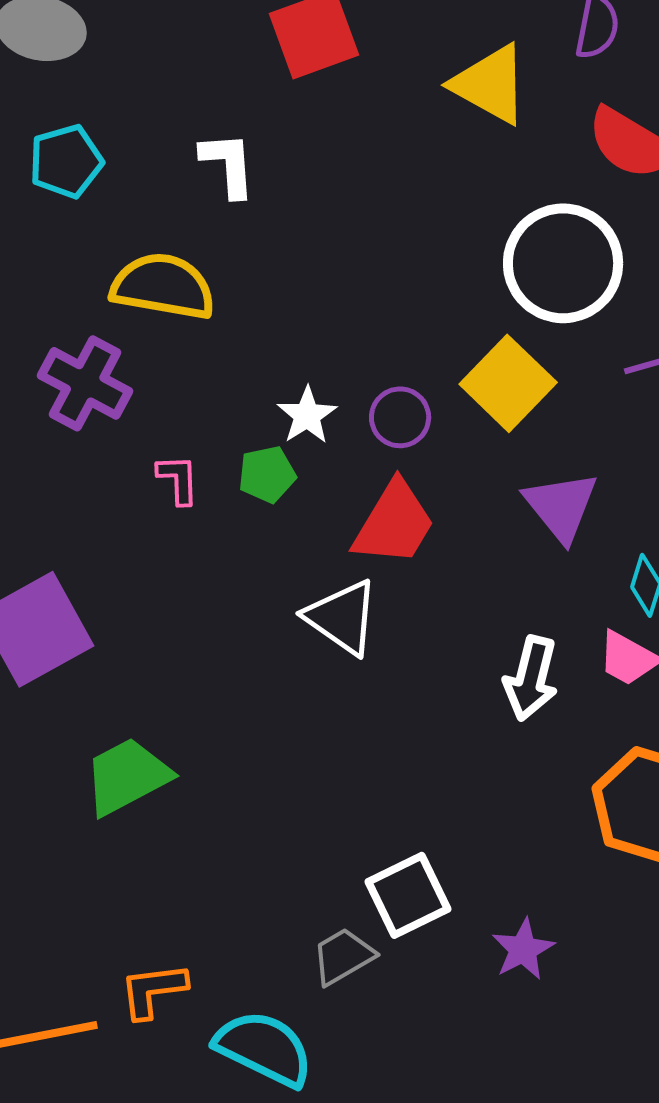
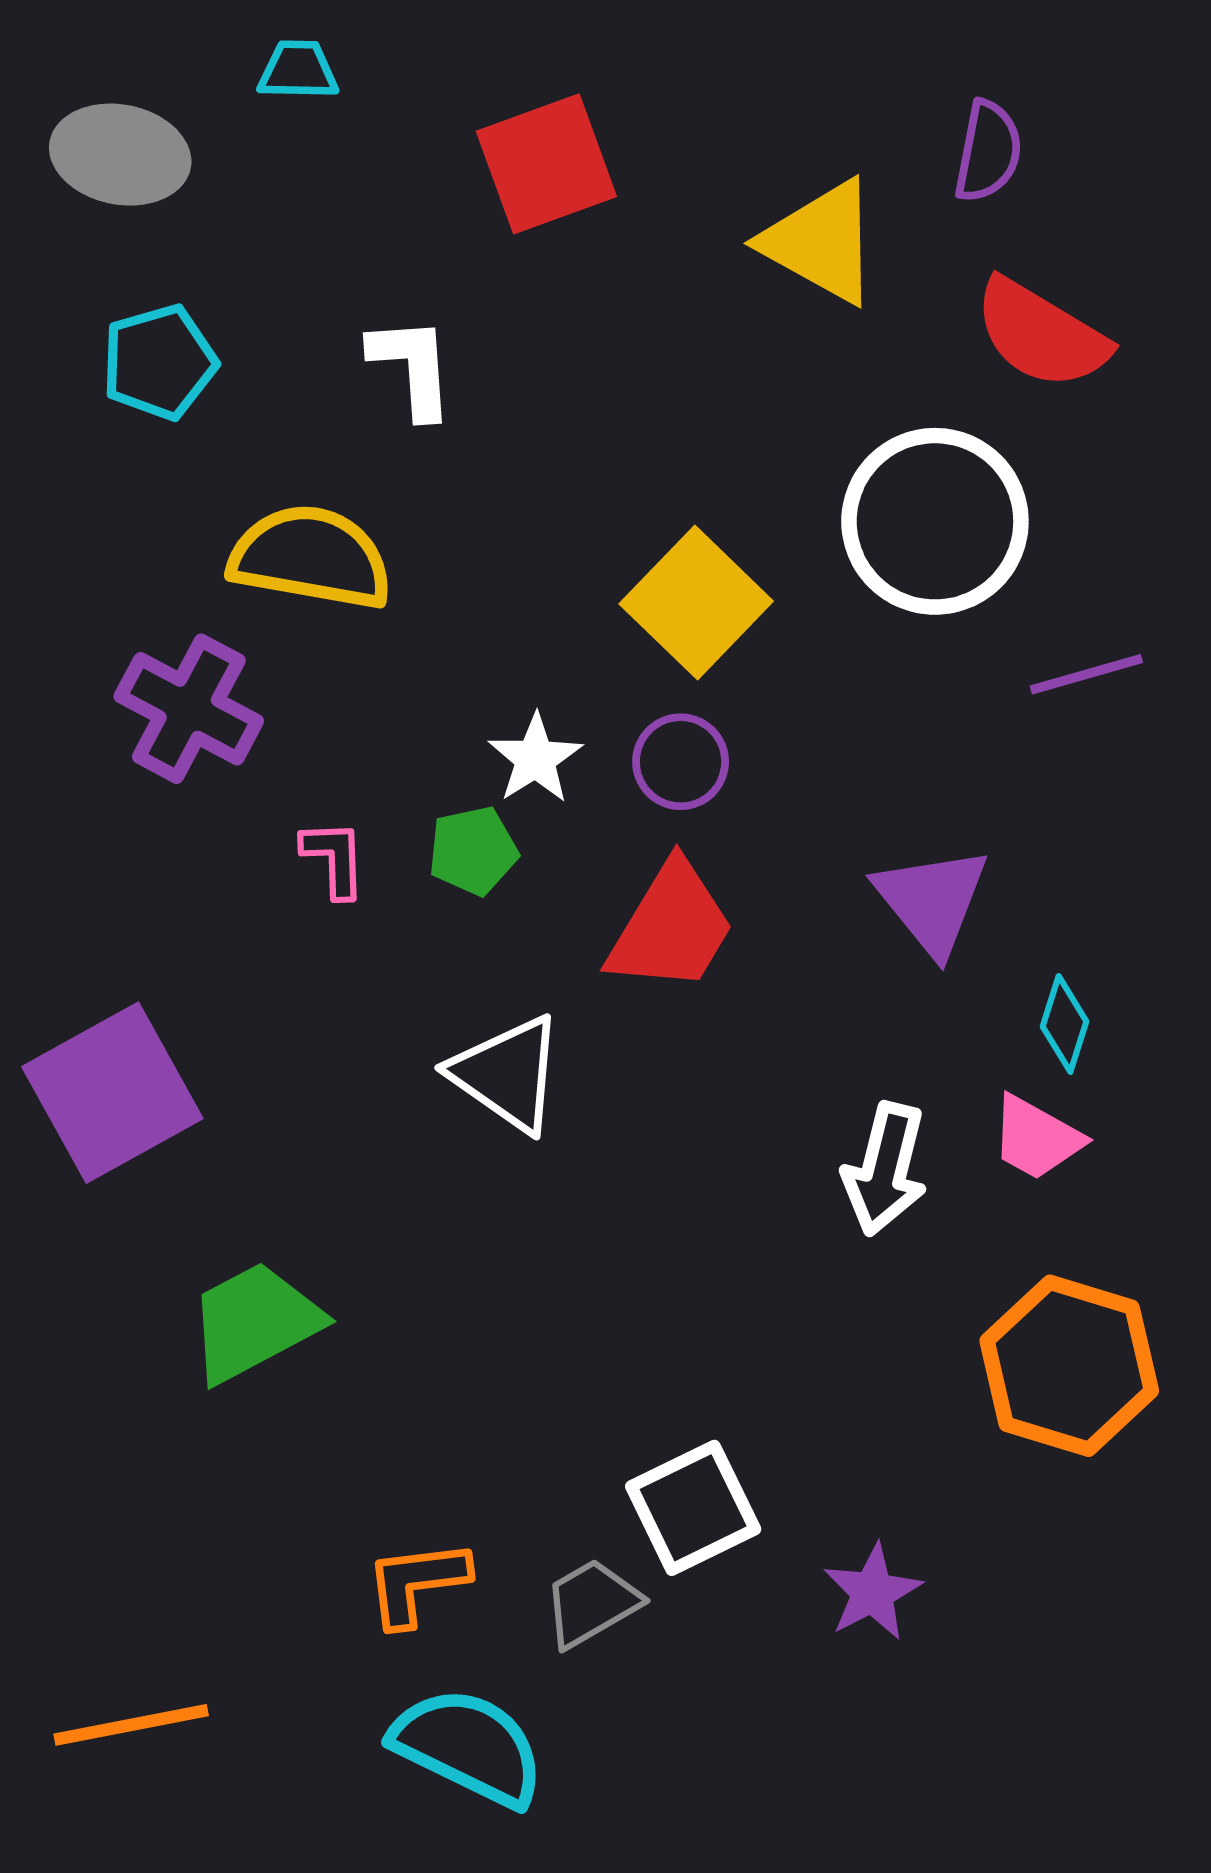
yellow square: (508, 383) -> (696, 603), moved
white triangle: (342, 617) -> (507, 1074), moved
orange L-shape: (153, 990) -> (417, 1583), moved

